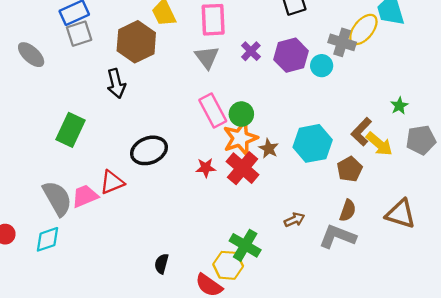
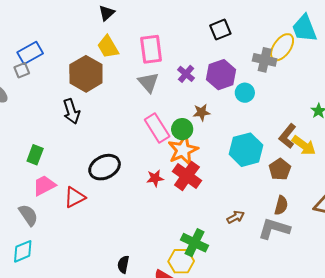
gray square: (79, 34) -> (22, 70), moved, size x0.7
cyan circle: (322, 66) -> (245, 93), moved
green rectangle: (70, 130) -> (35, 155), size x0.7
brown star: (269, 149) -> (202, 112), moved, turned -30
pink trapezoid: (85, 196) -> (44, 185), moved
gray semicircle: (57, 198) -> (28, 215), size x0.7

